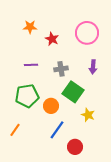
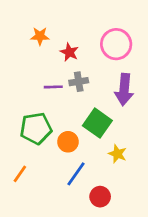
purple line: (31, 65) -> (53, 87), moved
purple arrow: (93, 67) -> (124, 90), size x1.6
gray cross: (61, 69) -> (79, 82), moved

